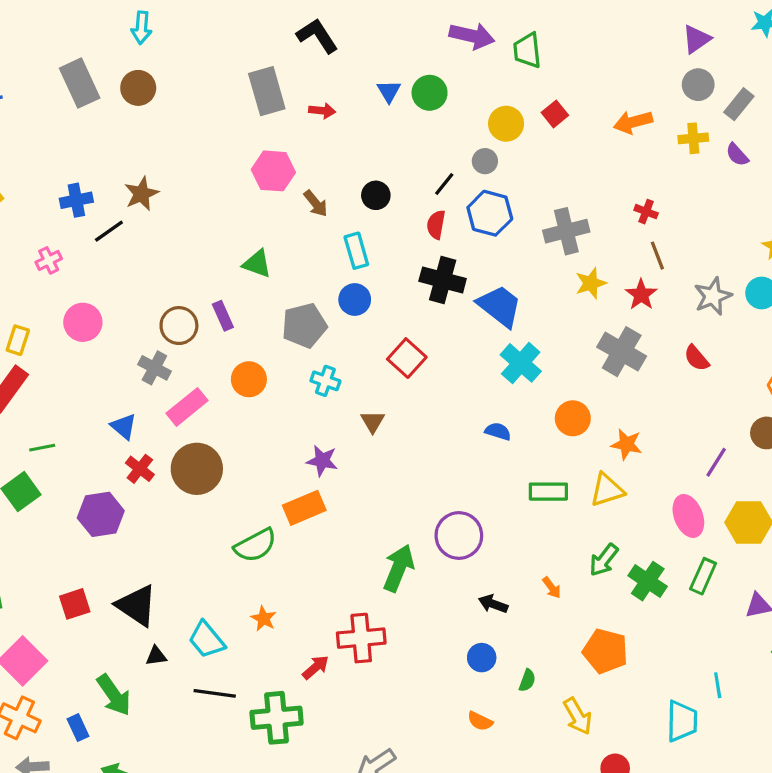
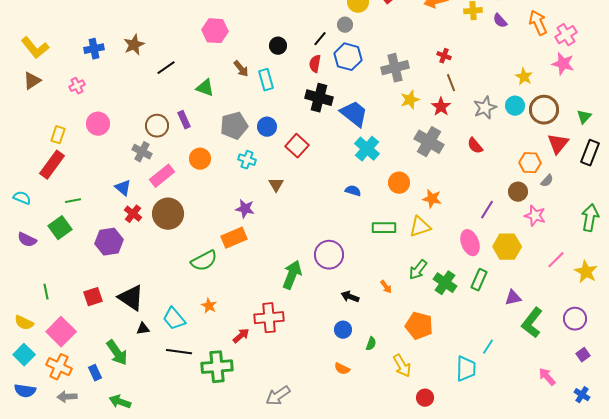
brown arrow: (316, 203) -> (241, 69), moved
black line: (109, 231) -> (166, 68), moved
blue circle: (355, 299) -> (267, 127), moved
cyan line: (718, 685) -> (488, 347), turned 42

